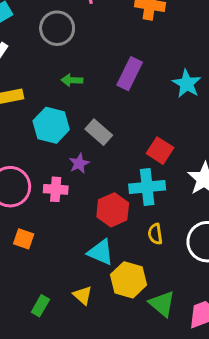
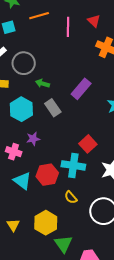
gray circle: (57, 28) -> (24, 63), moved
gray rectangle: (99, 132) -> (53, 108), moved
yellow semicircle: (155, 234) -> (71, 197), turned -48
cyan triangle: (101, 252) -> (22, 181), moved

